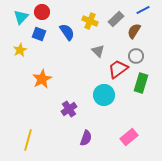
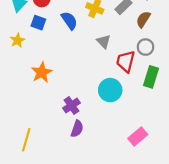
red trapezoid: (118, 69) -> (126, 61), turned -40
purple semicircle: (86, 138) -> (77, 129), moved

